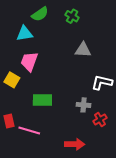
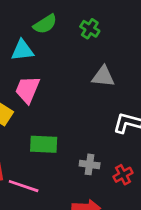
gray cross: (84, 105) -> (90, 164), moved

